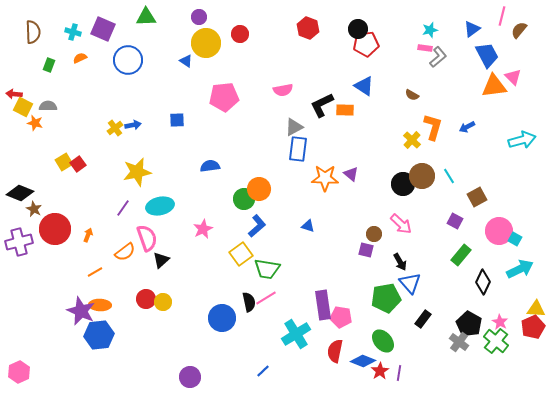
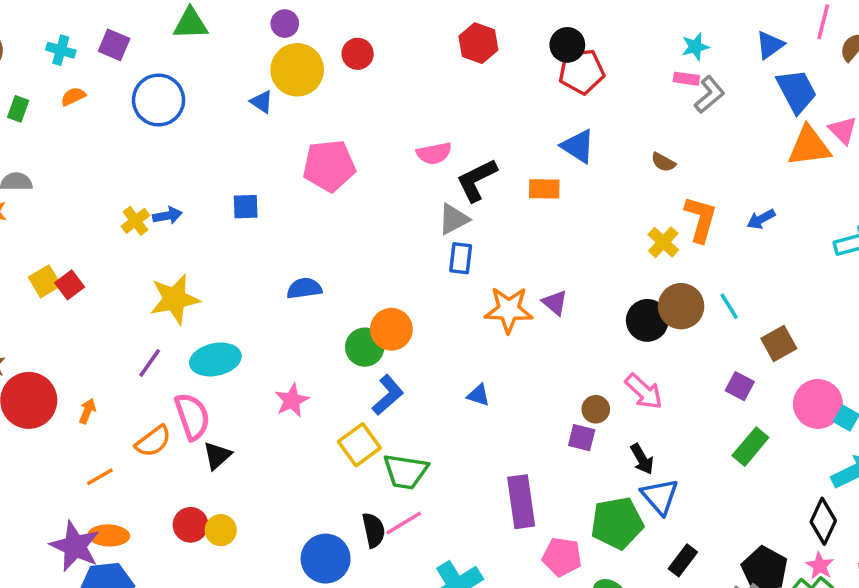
purple square: (103, 29) -> (114, 45), size x0.7
black L-shape: (322, 105) -> (477, 180), moved
blue rectangle: (298, 149) -> (461, 258), size x0.7
black diamond: (483, 282) -> (823, 521), moved
purple rectangle: (323, 305) -> (521, 502), moved
pink pentagon: (341, 317) -> (562, 557), moved

